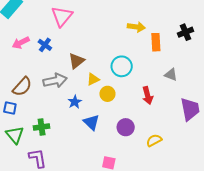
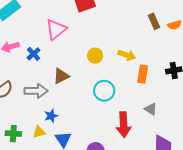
yellow triangle: (93, 79) -> (39, 132), moved
yellow circle: (107, 94) -> (95, 56), moved
red arrow: (148, 95) -> (124, 125), size x1.4

